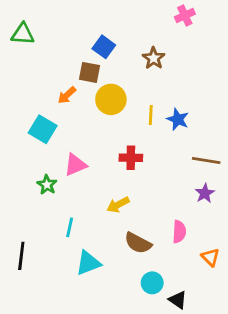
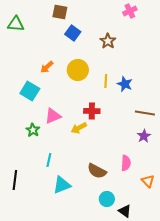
brown square: (90, 72) -> (60, 12), moved
yellow arrow: (118, 205) -> (79, 128), moved

